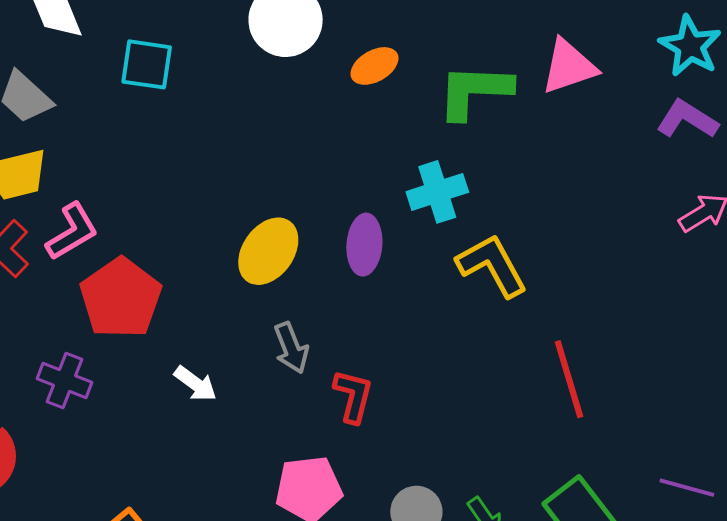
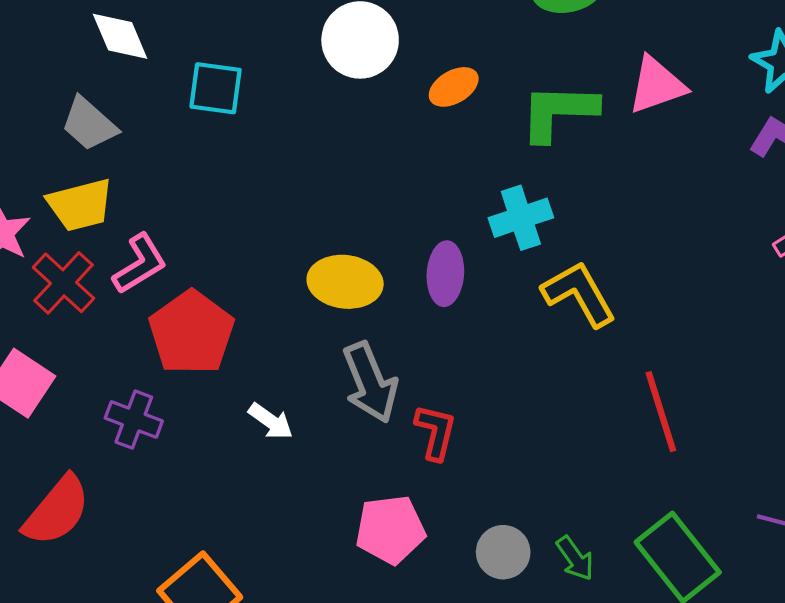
yellow ellipse: (268, 251) -> (345, 282), turned 62
gray arrow: (291, 348) -> (370, 382), size x1.5

